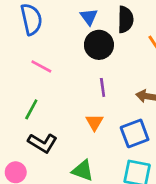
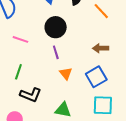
black circle: (99, 45) -> (56, 27), moved
purple line: (103, 87) -> (56, 52), moved

